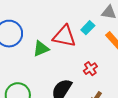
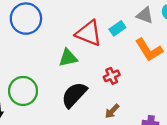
green triangle: (41, 49) -> (68, 58), moved

